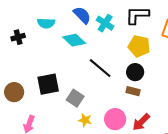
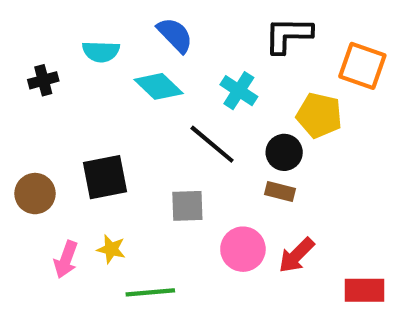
cyan cross: (105, 23) -> (239, 91), moved
yellow pentagon: (139, 46) -> (319, 115), moved
gray square: (75, 98) -> (187, 206), moved, turned -36
yellow star: (85, 120) -> (111, 249), moved

